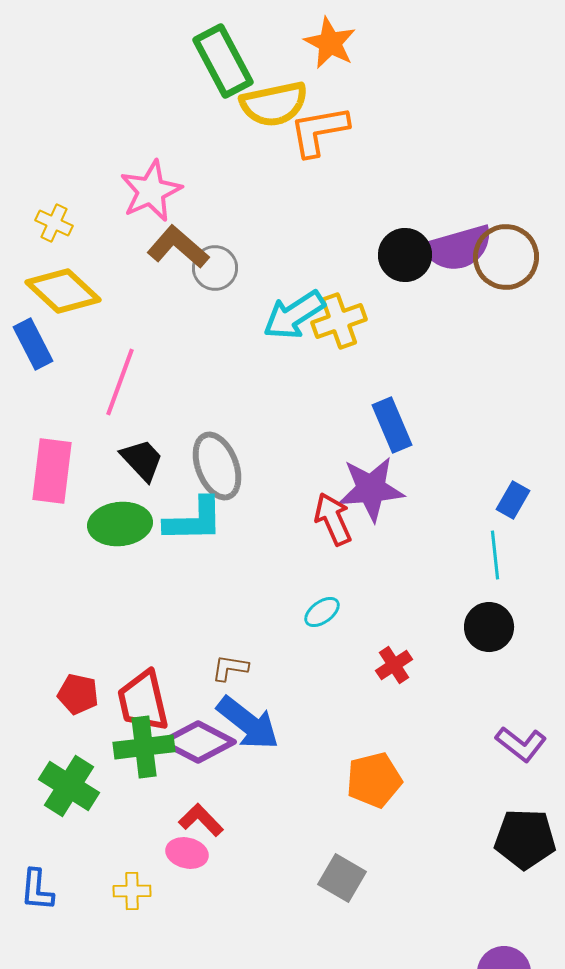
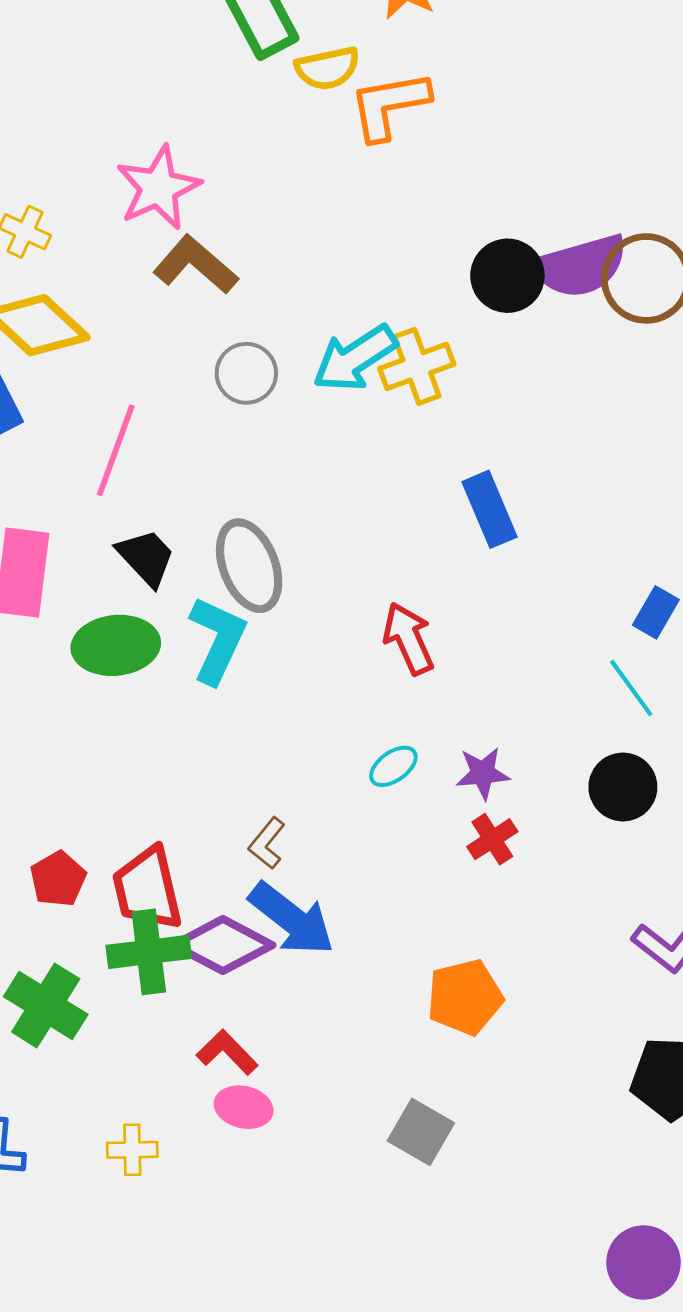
yellow semicircle: (274, 104) -> (327, 68), size x0.7
gray circle: (215, 268) -> (246, 373), moved
purple star: (371, 489) -> (483, 773), moved, size x0.6
cyan L-shape: (194, 520) -> (217, 640), turned -64
cyan line: (495, 555) -> (631, 688), turned -30
brown L-shape: (230, 668) -> (267, 843), turned -60
red pentagon: (78, 694) -> (58, 879), turned 30
pink ellipse: (187, 853) -> (244, 1107), moved

